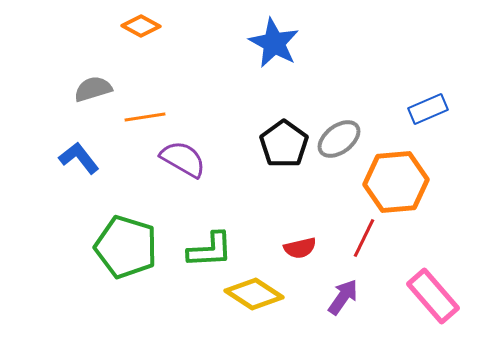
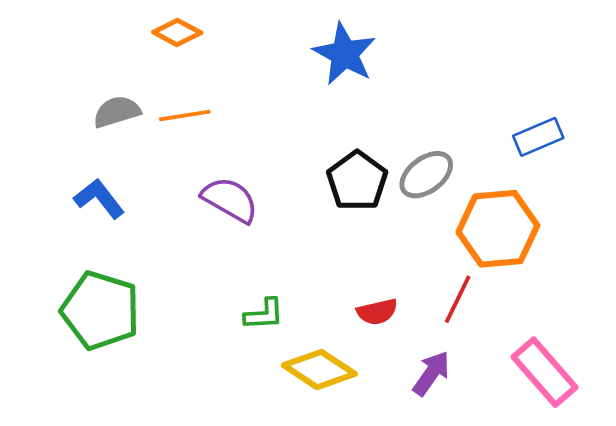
orange line: (145, 117) -> (185, 116), moved
green pentagon: (126, 247) -> (100, 310), moved
green L-shape: (210, 250) -> (264, 314), size x0.7

